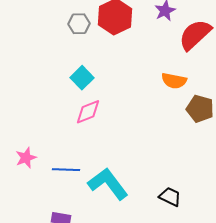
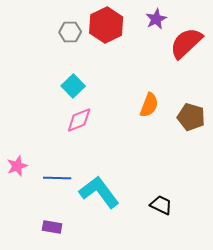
orange semicircle: (174, 81) -> (149, 105), moved, turned -80

